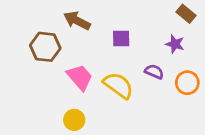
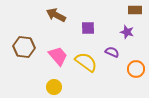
brown rectangle: (186, 14) -> (135, 10), turned -40
brown hexagon: (45, 47) -> (24, 47), moved
orange circle: (187, 83) -> (136, 69), moved

